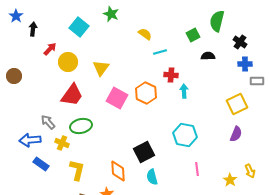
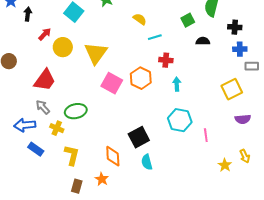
black cross: (240, 42) -> (235, 27), turned -32
yellow triangle: (101, 68) -> (96, 53), size x1.4
cyan arrow: (184, 91) -> (177, 84), moved
red trapezoid: (72, 95) -> (45, 80), moved
purple semicircle: (236, 134) -> (243, 119), moved, turned 63
pink line: (197, 169) -> (206, 135), moved

